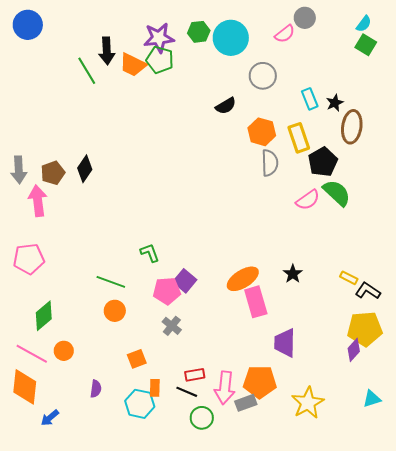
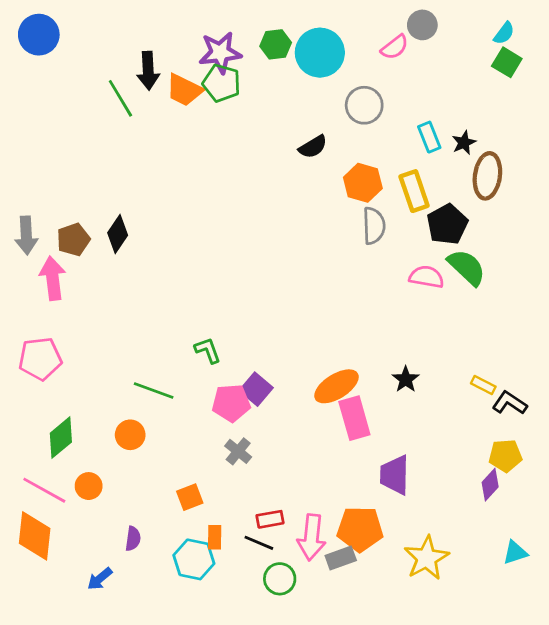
pink semicircle: (308, 200) -> (426, 277), turned -135
orange circle: (115, 311) -> (130, 435), moved
yellow pentagon: (365, 329) -> (505, 456), size x0.7
blue arrow: (50, 418) -> (100, 579), moved

